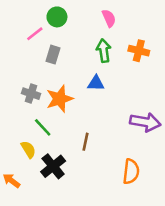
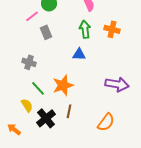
gray rectangle: (53, 55) -> (46, 32), turned -40
orange star: (60, 99) -> (63, 85), moved
brown line: (86, 142) -> (69, 111), moved
orange semicircle: (131, 172) -> (106, 122), turned 30

